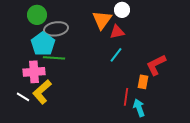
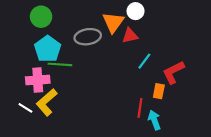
gray ellipse: (56, 29) -> (88, 37), moved
cyan line: (116, 55) -> (144, 61), moved

